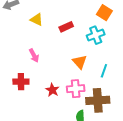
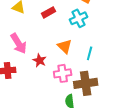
pink arrow: (34, 55) -> (19, 43), size x1.5
red star: (52, 90) -> (40, 60), moved

